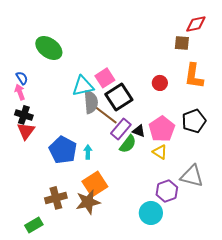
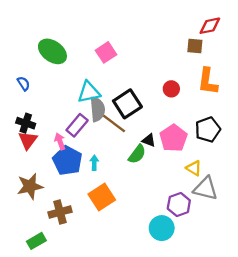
pink square: (105, 78) -> (106, 52), moved
pink arrow: (20, 92) -> (60, 141), moved
purple rectangle: (121, 129) -> (77, 125), moved
yellow triangle: (160, 152) -> (194, 168), moved
brown star: (88, 202) -> (30, 186), moved

